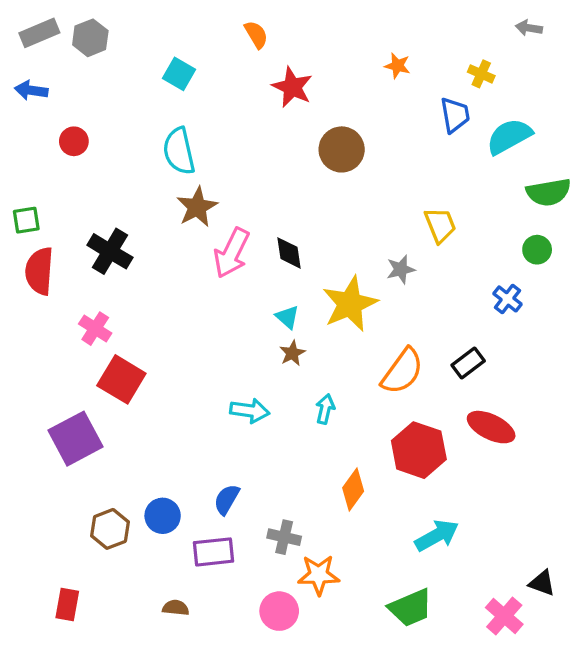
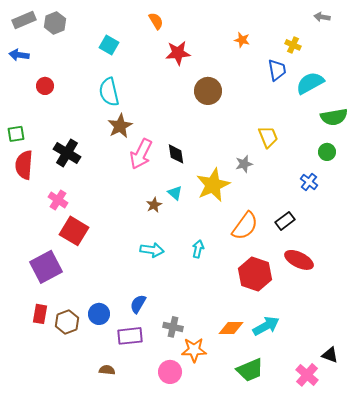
red star: (292, 87) -> (178, 53), turned -30
brown star: (292, 353) -> (154, 205), moved
orange diamond: (353, 489) -> (231, 328), moved, turned 55
red rectangle: (67, 604) -> (40, 314), moved

